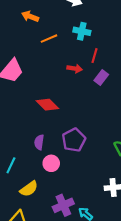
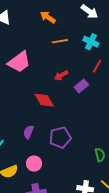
red arrow: (75, 69) -> (61, 75), moved, turned 128
purple rectangle: (101, 78) -> (81, 86), moved
pink circle: (51, 163) -> (34, 164), moved

